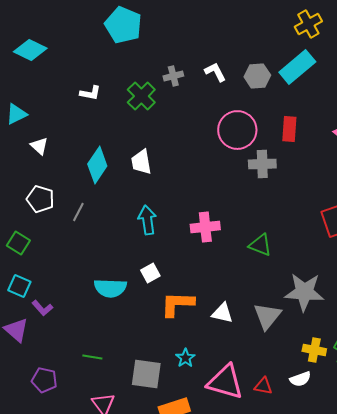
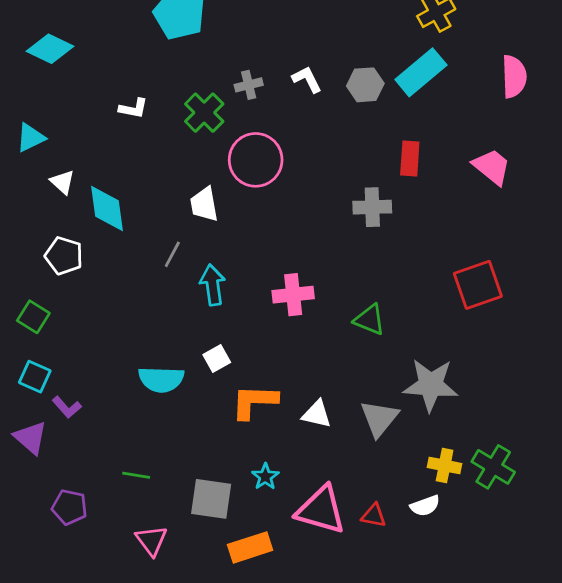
pink circle: (237, 130) -> (256, 160), moved
cyan diamond: (97, 165) -> (107, 208), moved, turned -42
gray line: (78, 212) -> (172, 254), moved

